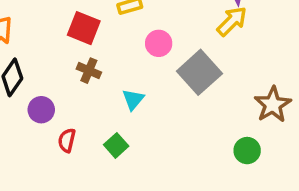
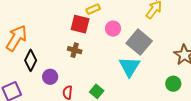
red square: (84, 28) -> (80, 24), moved
cyan triangle: (133, 99) -> (129, 67), moved, size x1.6

